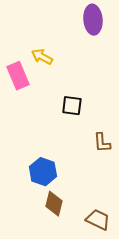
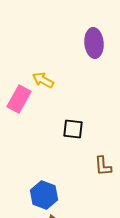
pink rectangle: (18, 76) -> (19, 99), turned 52

